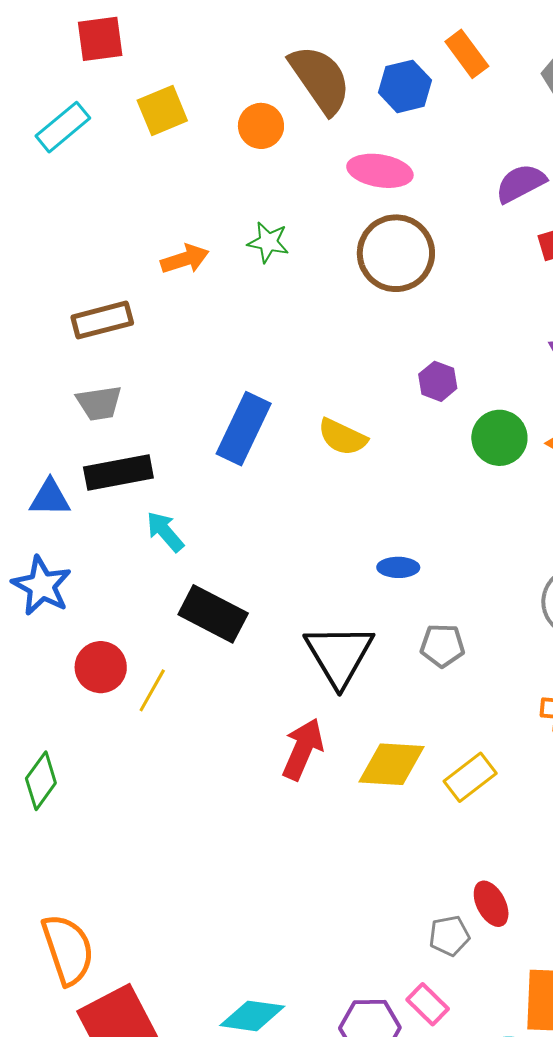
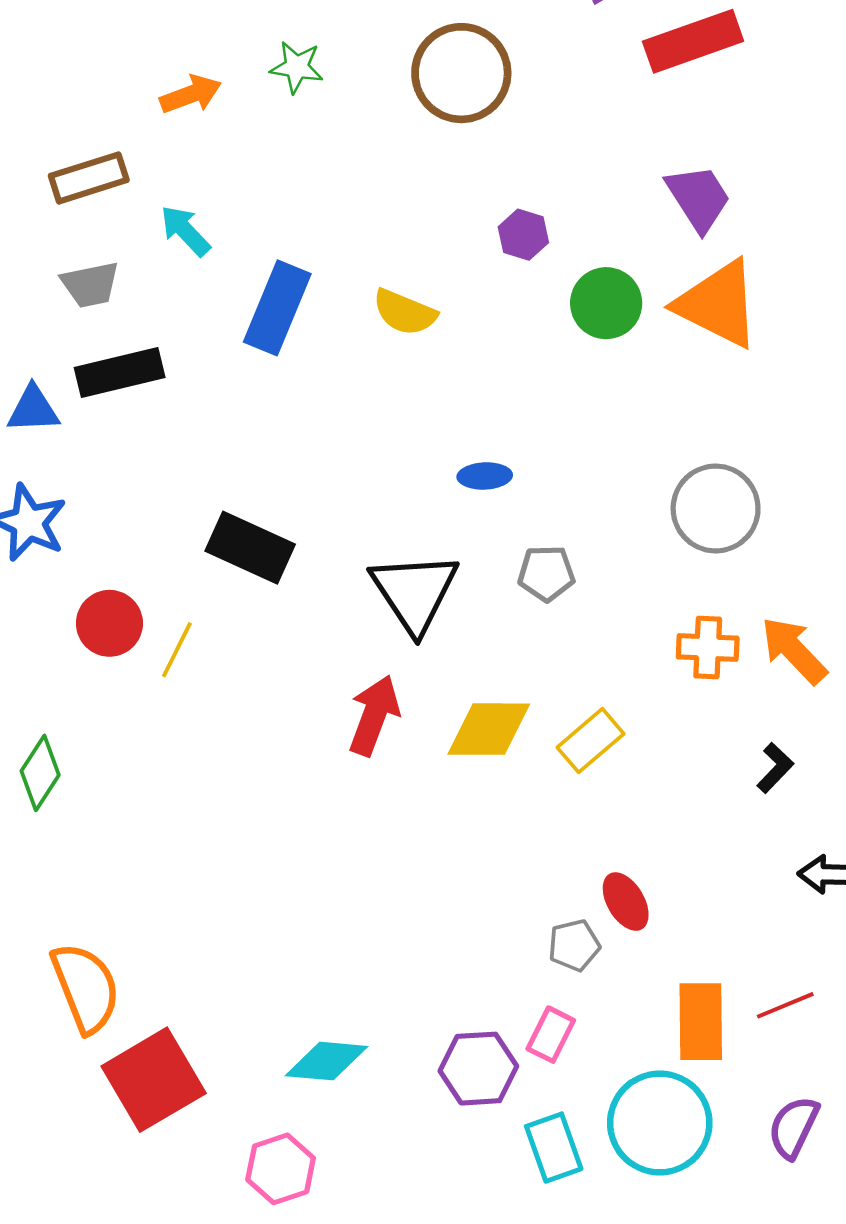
cyan arrow: (165, 532) -> (185, 231), moved
pink rectangle: (428, 1004) -> (551, 1035), turned 75

